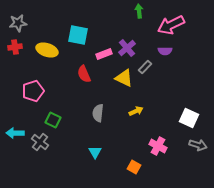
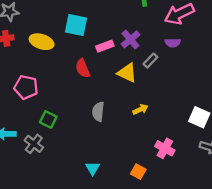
pink pentagon: (33, 91) -> (26, 87), turned 30
cyan triangle: (95, 152) -> (93, 168), moved

